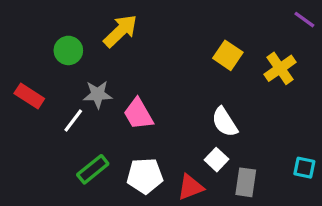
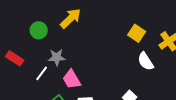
pink trapezoid: (138, 114) -> (72, 79), moved
white semicircle: (225, 122) -> (146, 61), moved

